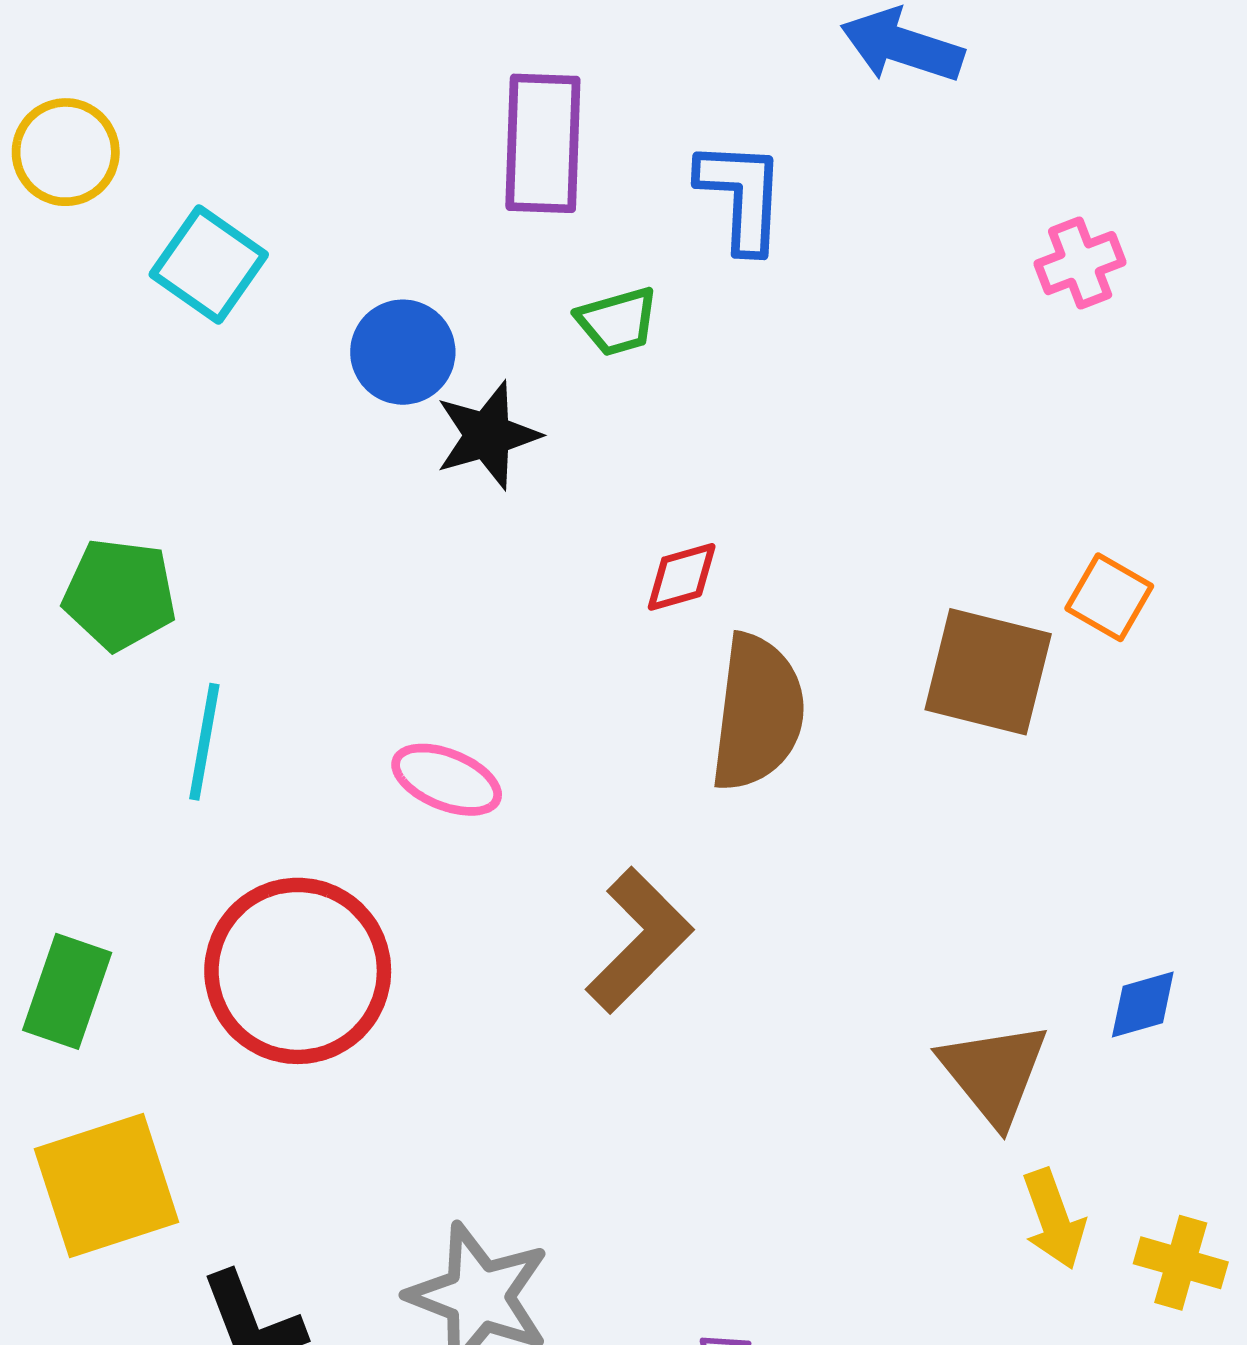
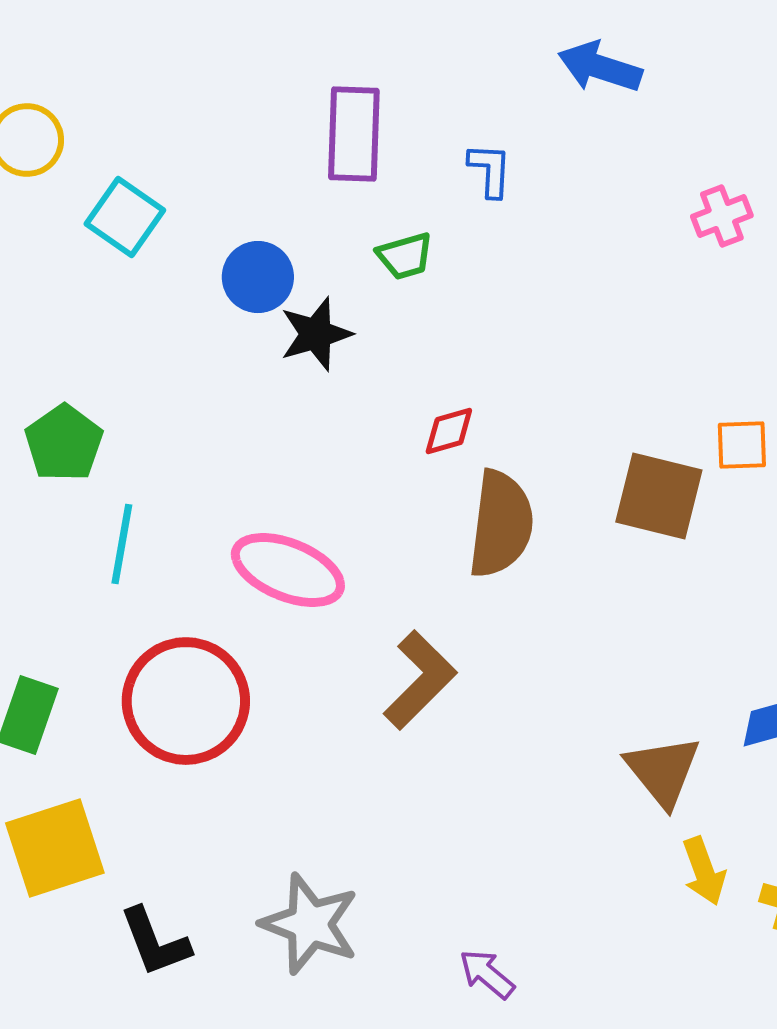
blue L-shape: (741, 196) -> (490, 170), size x0.7
green pentagon: (120, 594) -> (64, 443), turned 30
orange square: (1109, 597) -> (742, 445), turned -32
pink ellipse: (447, 780) -> (288, 570), size x1.5

